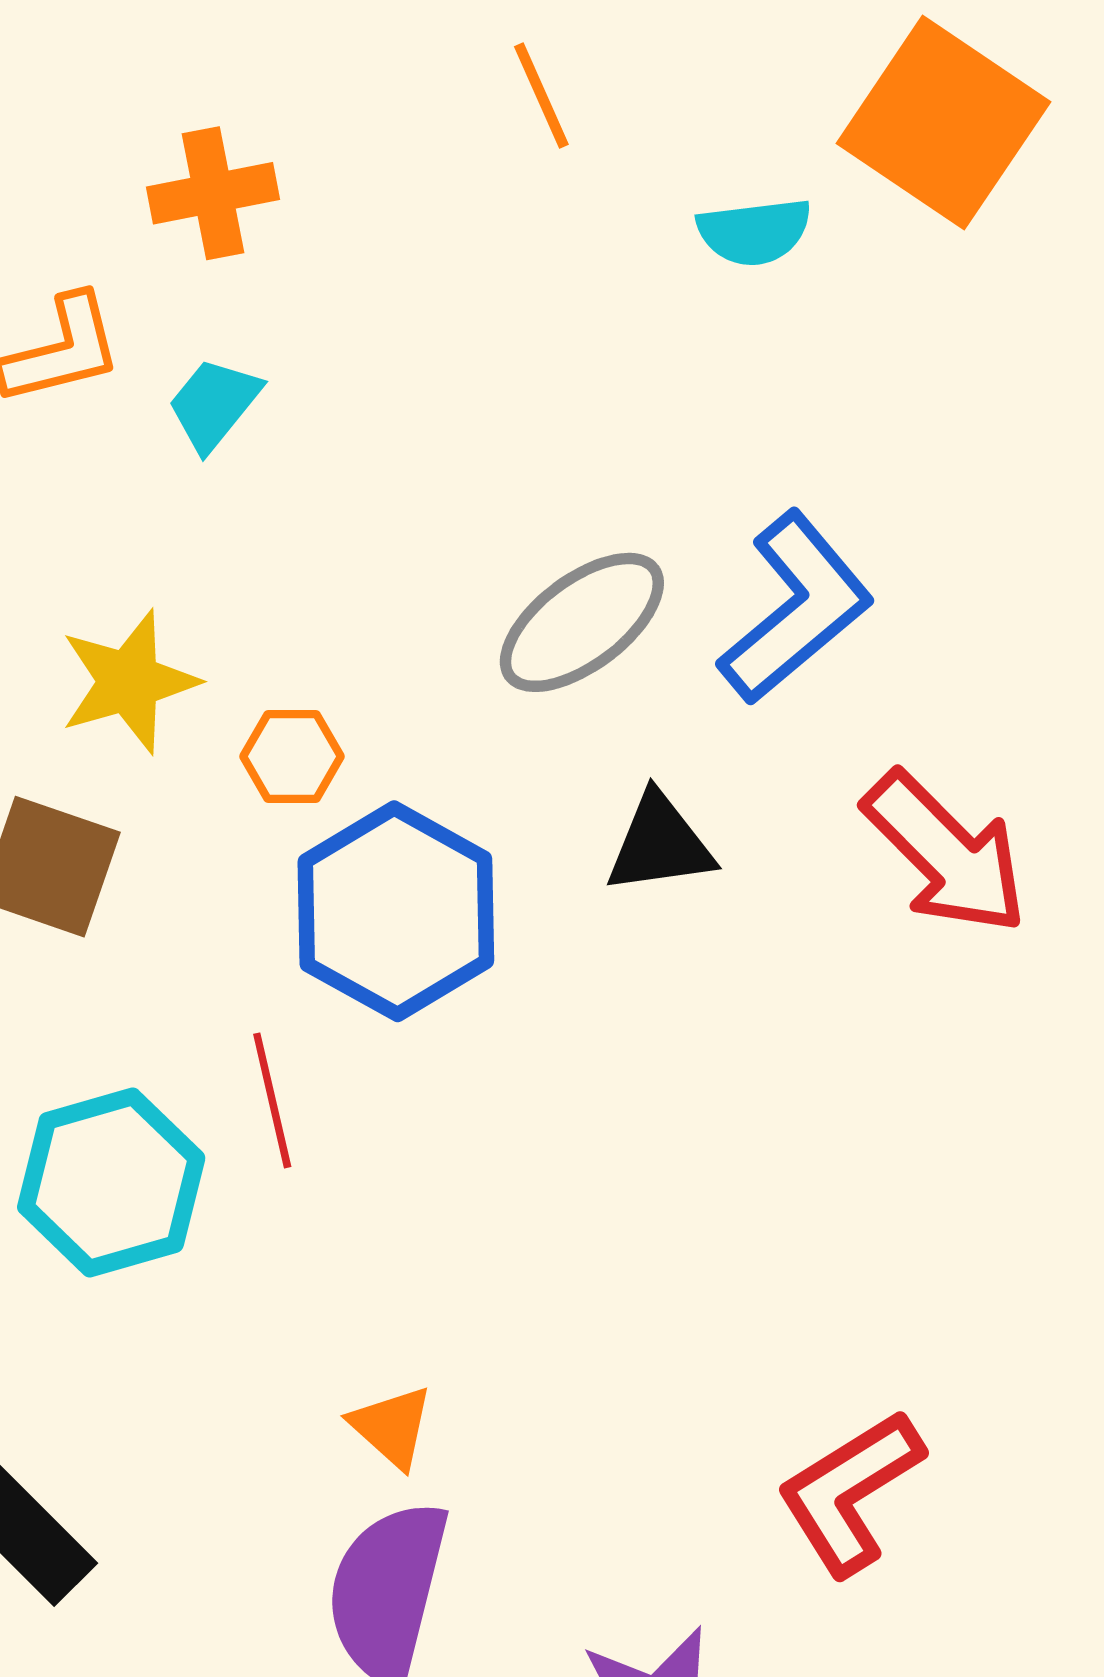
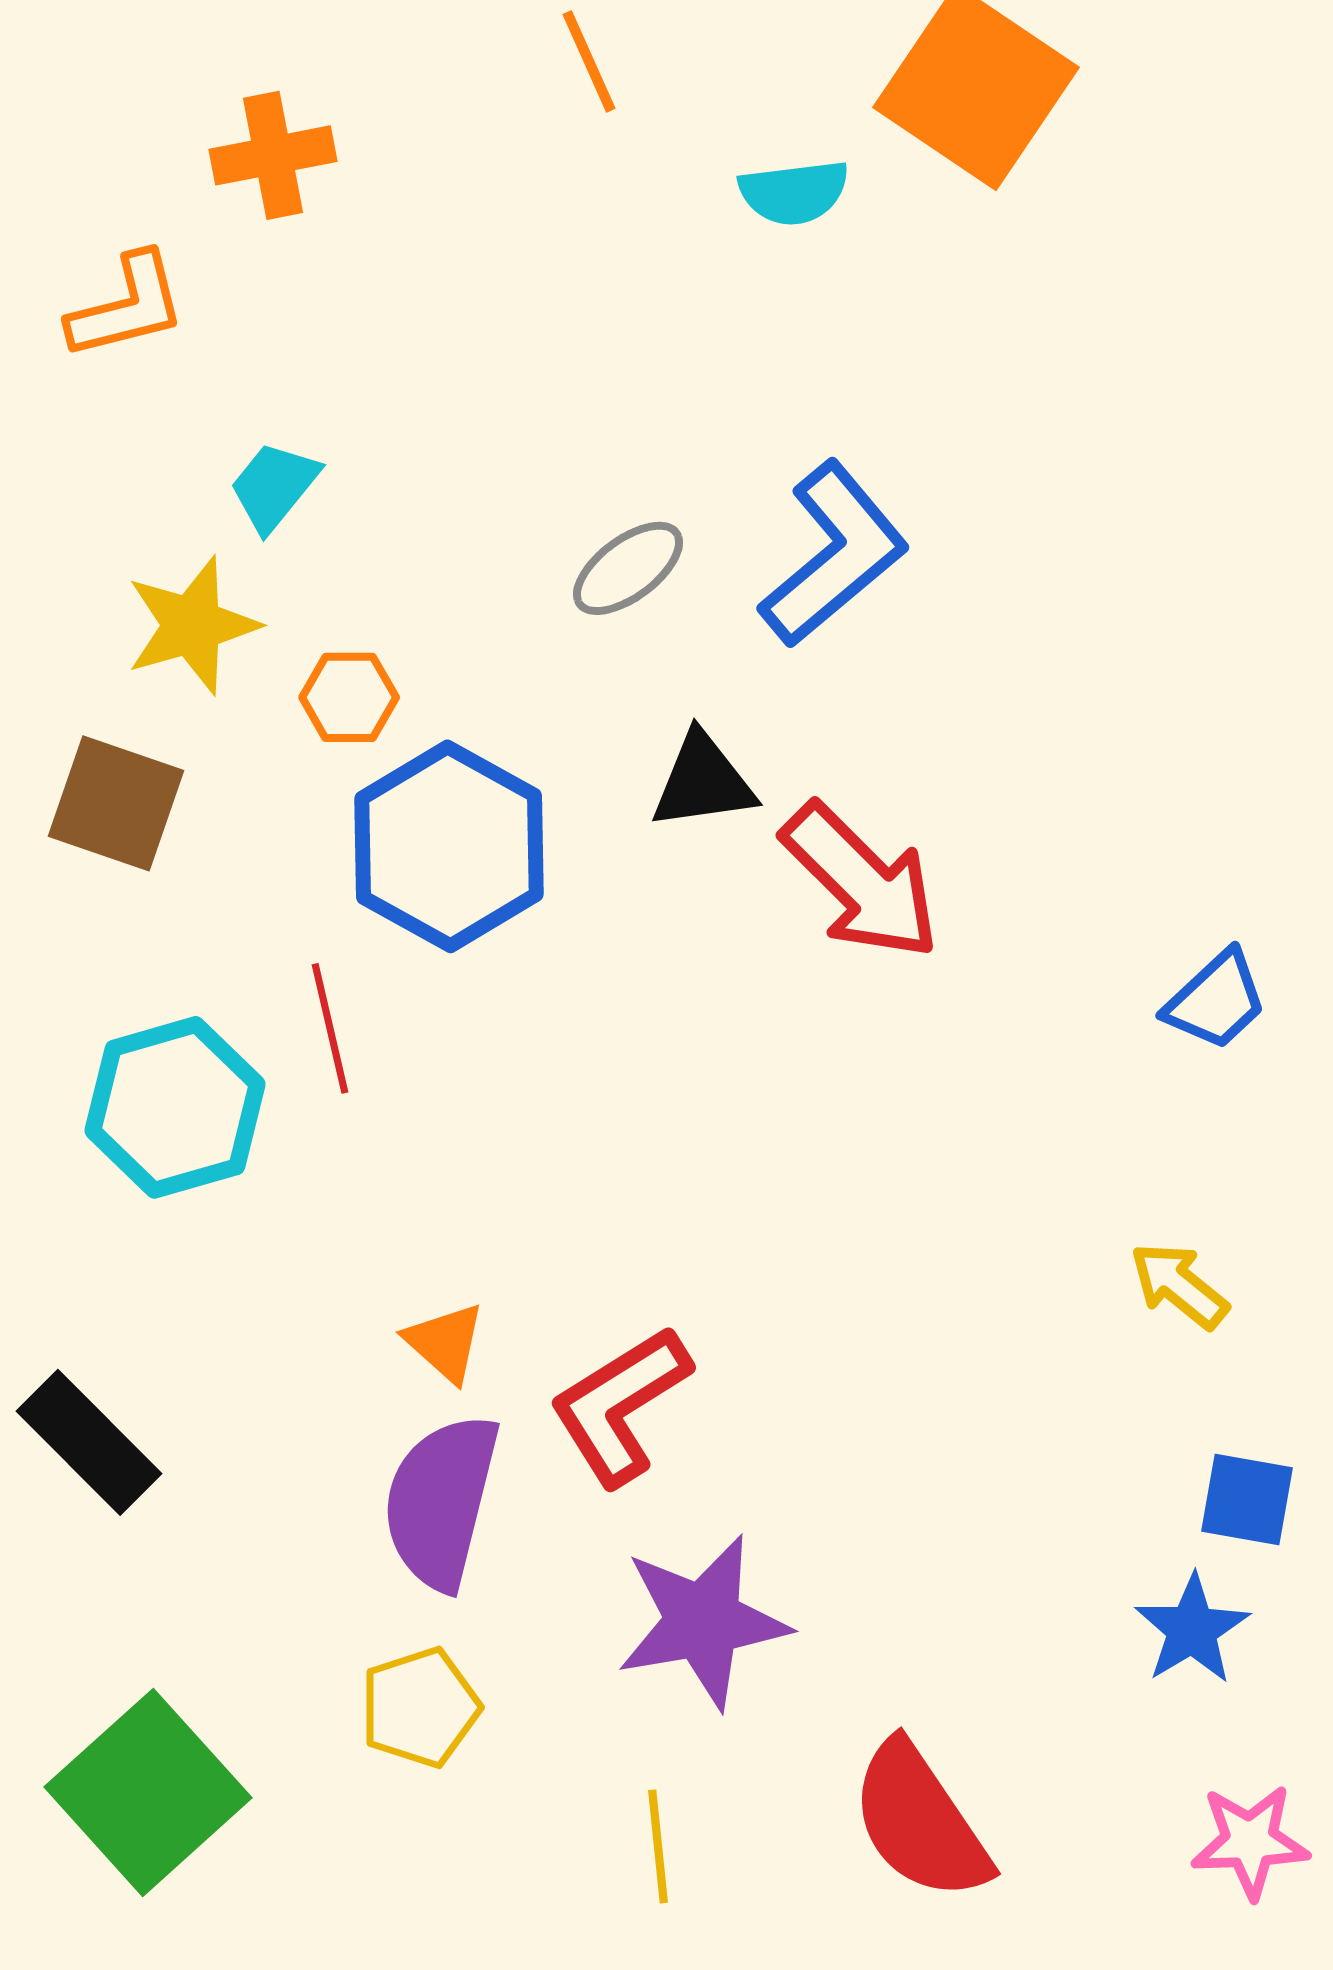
cyan trapezoid: (214, 404) -> (274, 486), moved
gray ellipse: (582, 622) -> (628, 568), size x0.7
red arrow: (946, 853) -> (861, 881), moved
red L-shape: (850, 1492) -> (620, 1405), moved

